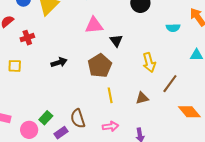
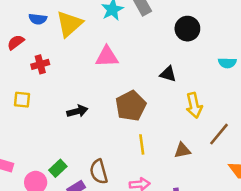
pink triangle: (94, 25) -> (107, 57), moved
black triangle: (116, 41) -> (168, 74), moved, turned -40
black arrow: (59, 62) -> (77, 111), moved

